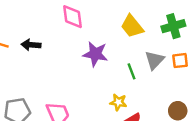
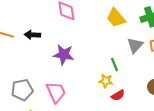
purple star: (95, 54) -> (64, 55), moved
green line: (132, 71) -> (115, 64), moved

